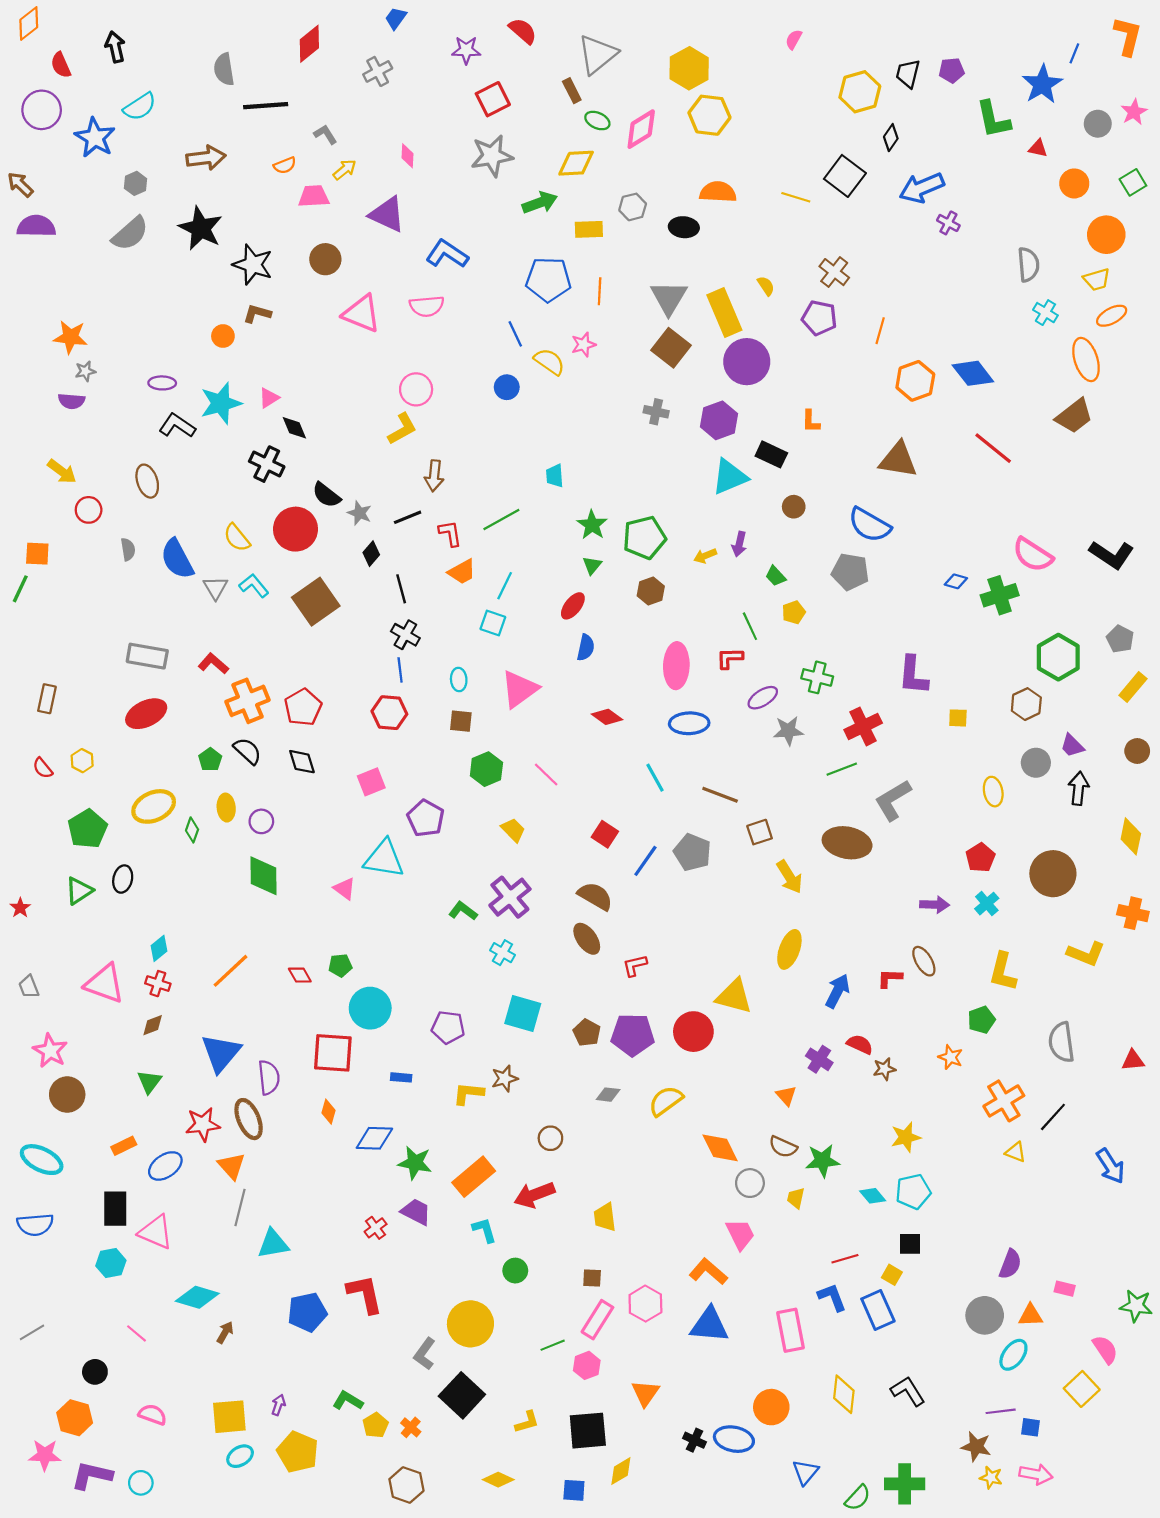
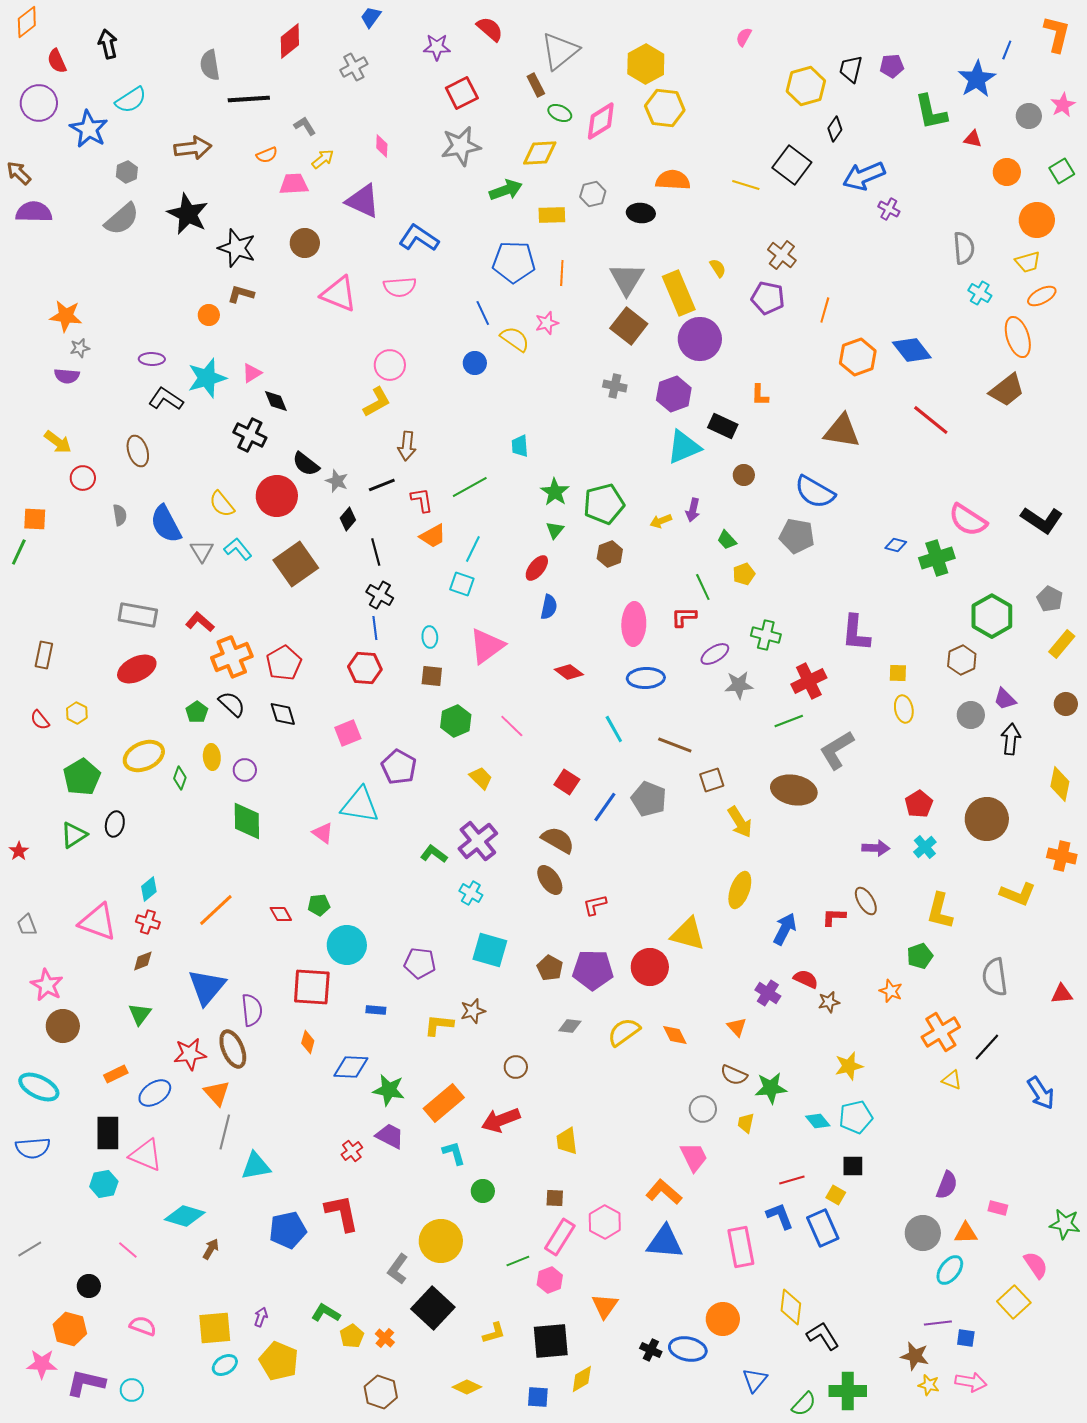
yellow ellipse: (993, 792) -> (904, 709), moved
orange diamond: (720, 1148) -> (675, 1035), moved, size x0.7
black L-shape: (908, 1391) -> (823, 1336), moved

